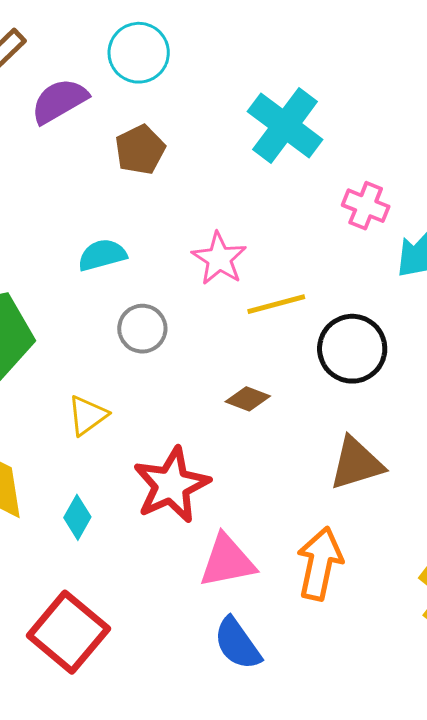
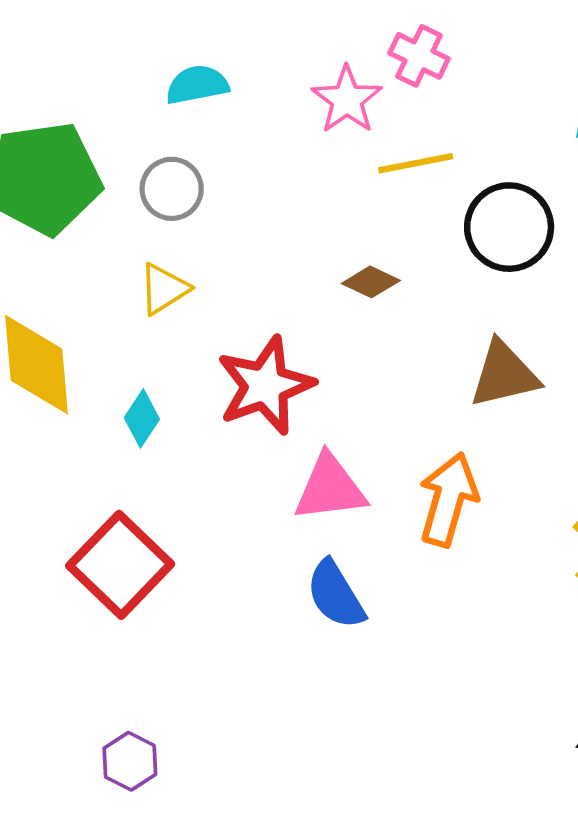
pink cross: (366, 206) -> (419, 56), moved
gray circle: (142, 329) -> (172, 189), moved

